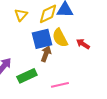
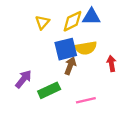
yellow semicircle: (60, 38) -> (86, 48), turned -72
red arrow: (83, 44) -> (111, 64), moved, turned 48

